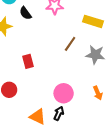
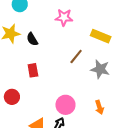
black semicircle: (25, 13) -> (32, 39), moved

